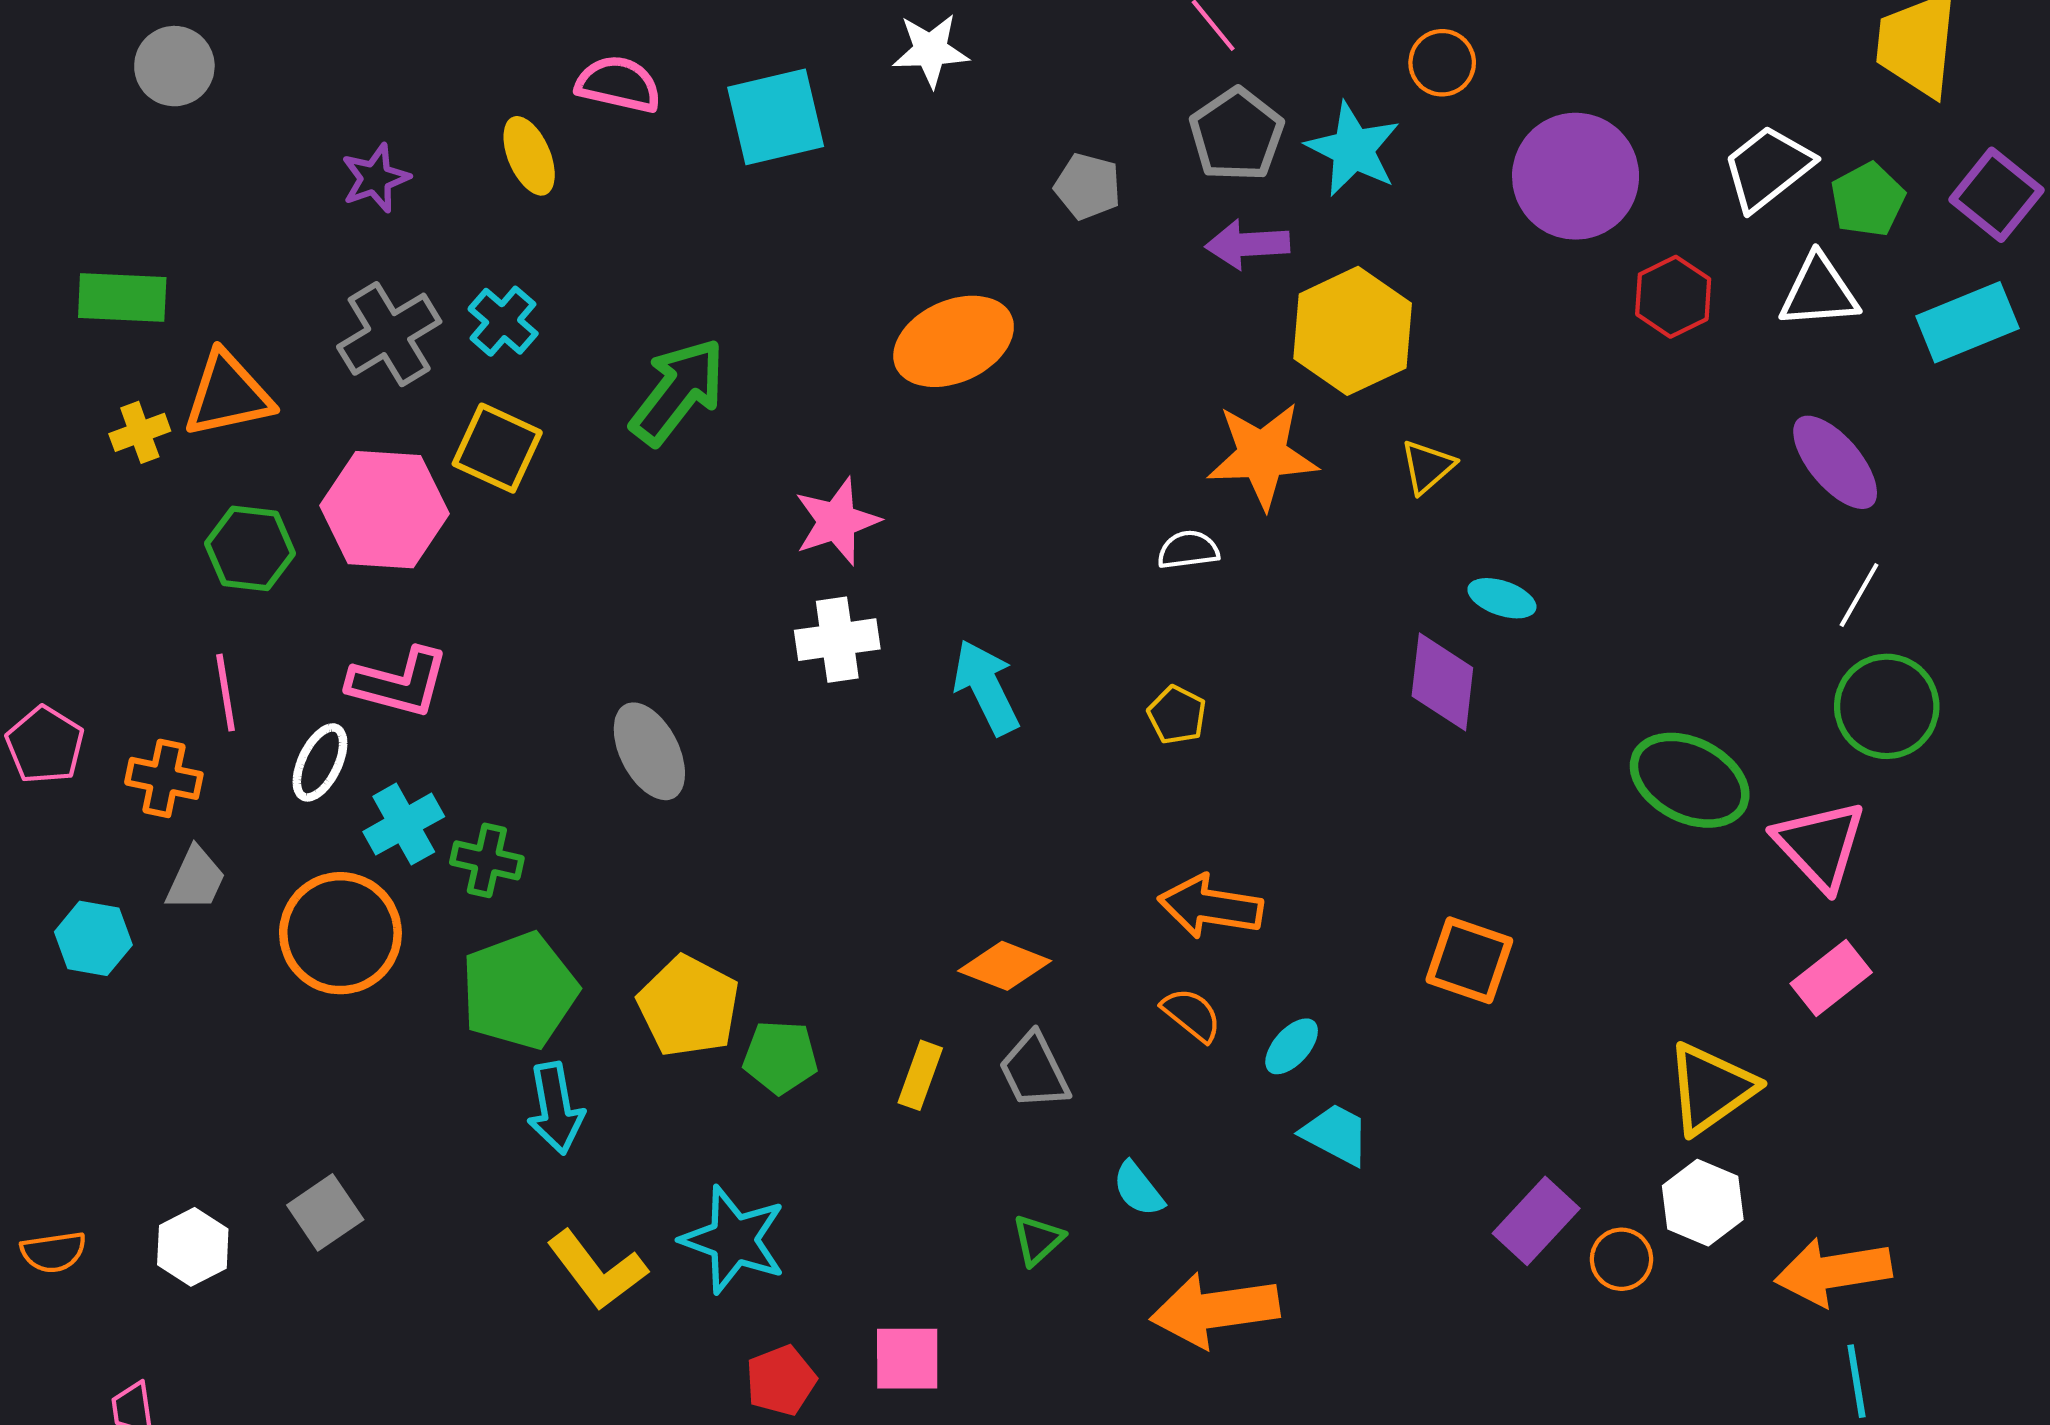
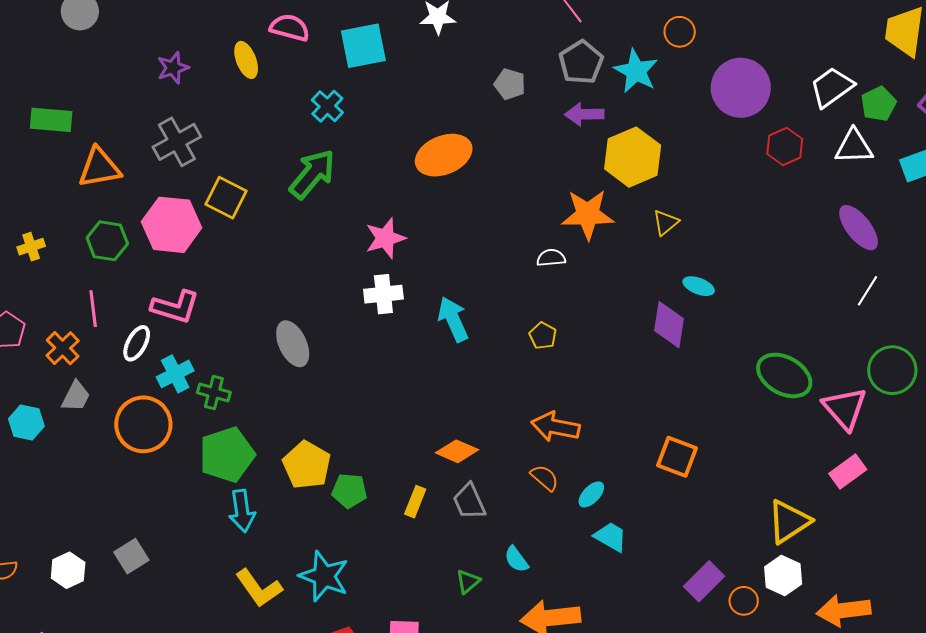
cyan cross: (503, 321) -> (327, 106), moved
yellow cross: (140, 432) -> (31, 247), moved
green circle: (1887, 706) -> (892, 370), moved
orange cross: (164, 778) -> (63, 348), turned 32

